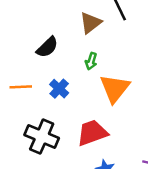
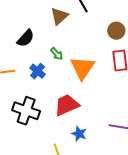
green arrow: (91, 61) -> (57, 54), moved, turned -56

